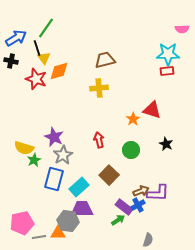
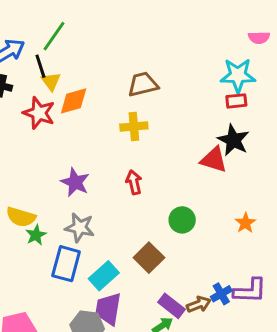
orange star: (133, 119) -> (245, 223), moved
purple star: (54, 137) -> (75, 182), moved
red arrow: (99, 140) -> (134, 182), moved
black star: (166, 144) -> (233, 140), moved, size x1.5
gray star: (63, 155) -> (80, 227), turned -30
brown arrow: (141, 191) -> (199, 304), moved
purple L-shape: (158, 193) -> (250, 291), moved
blue cross: (138, 205) -> (221, 294), moved
purple trapezoid: (82, 209) -> (108, 309), turned -80

